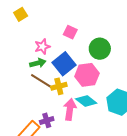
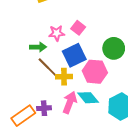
pink square: (70, 32) -> (78, 28), moved
green arrow: (38, 63) -> (38, 47), moved

